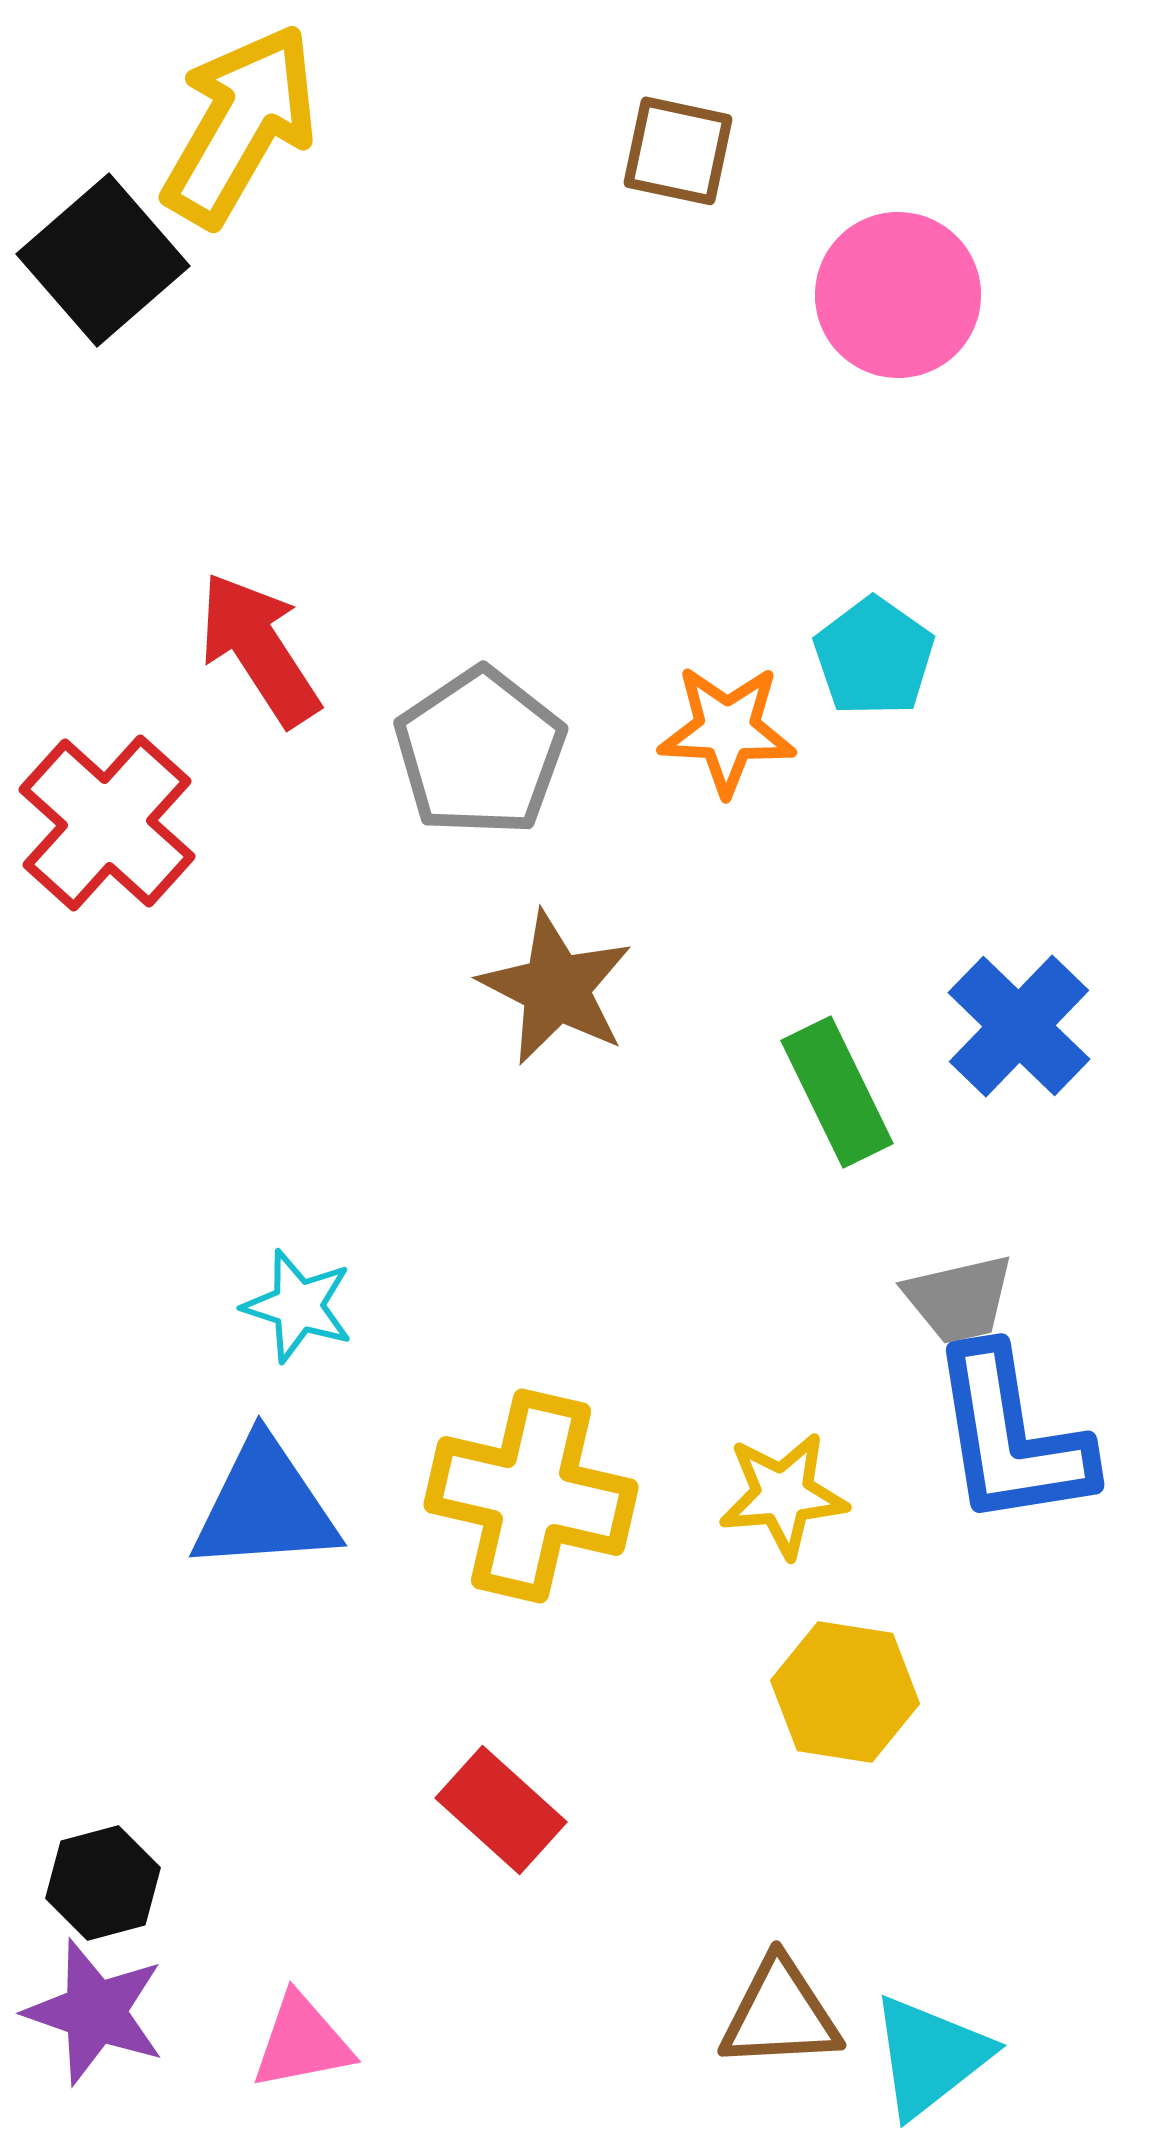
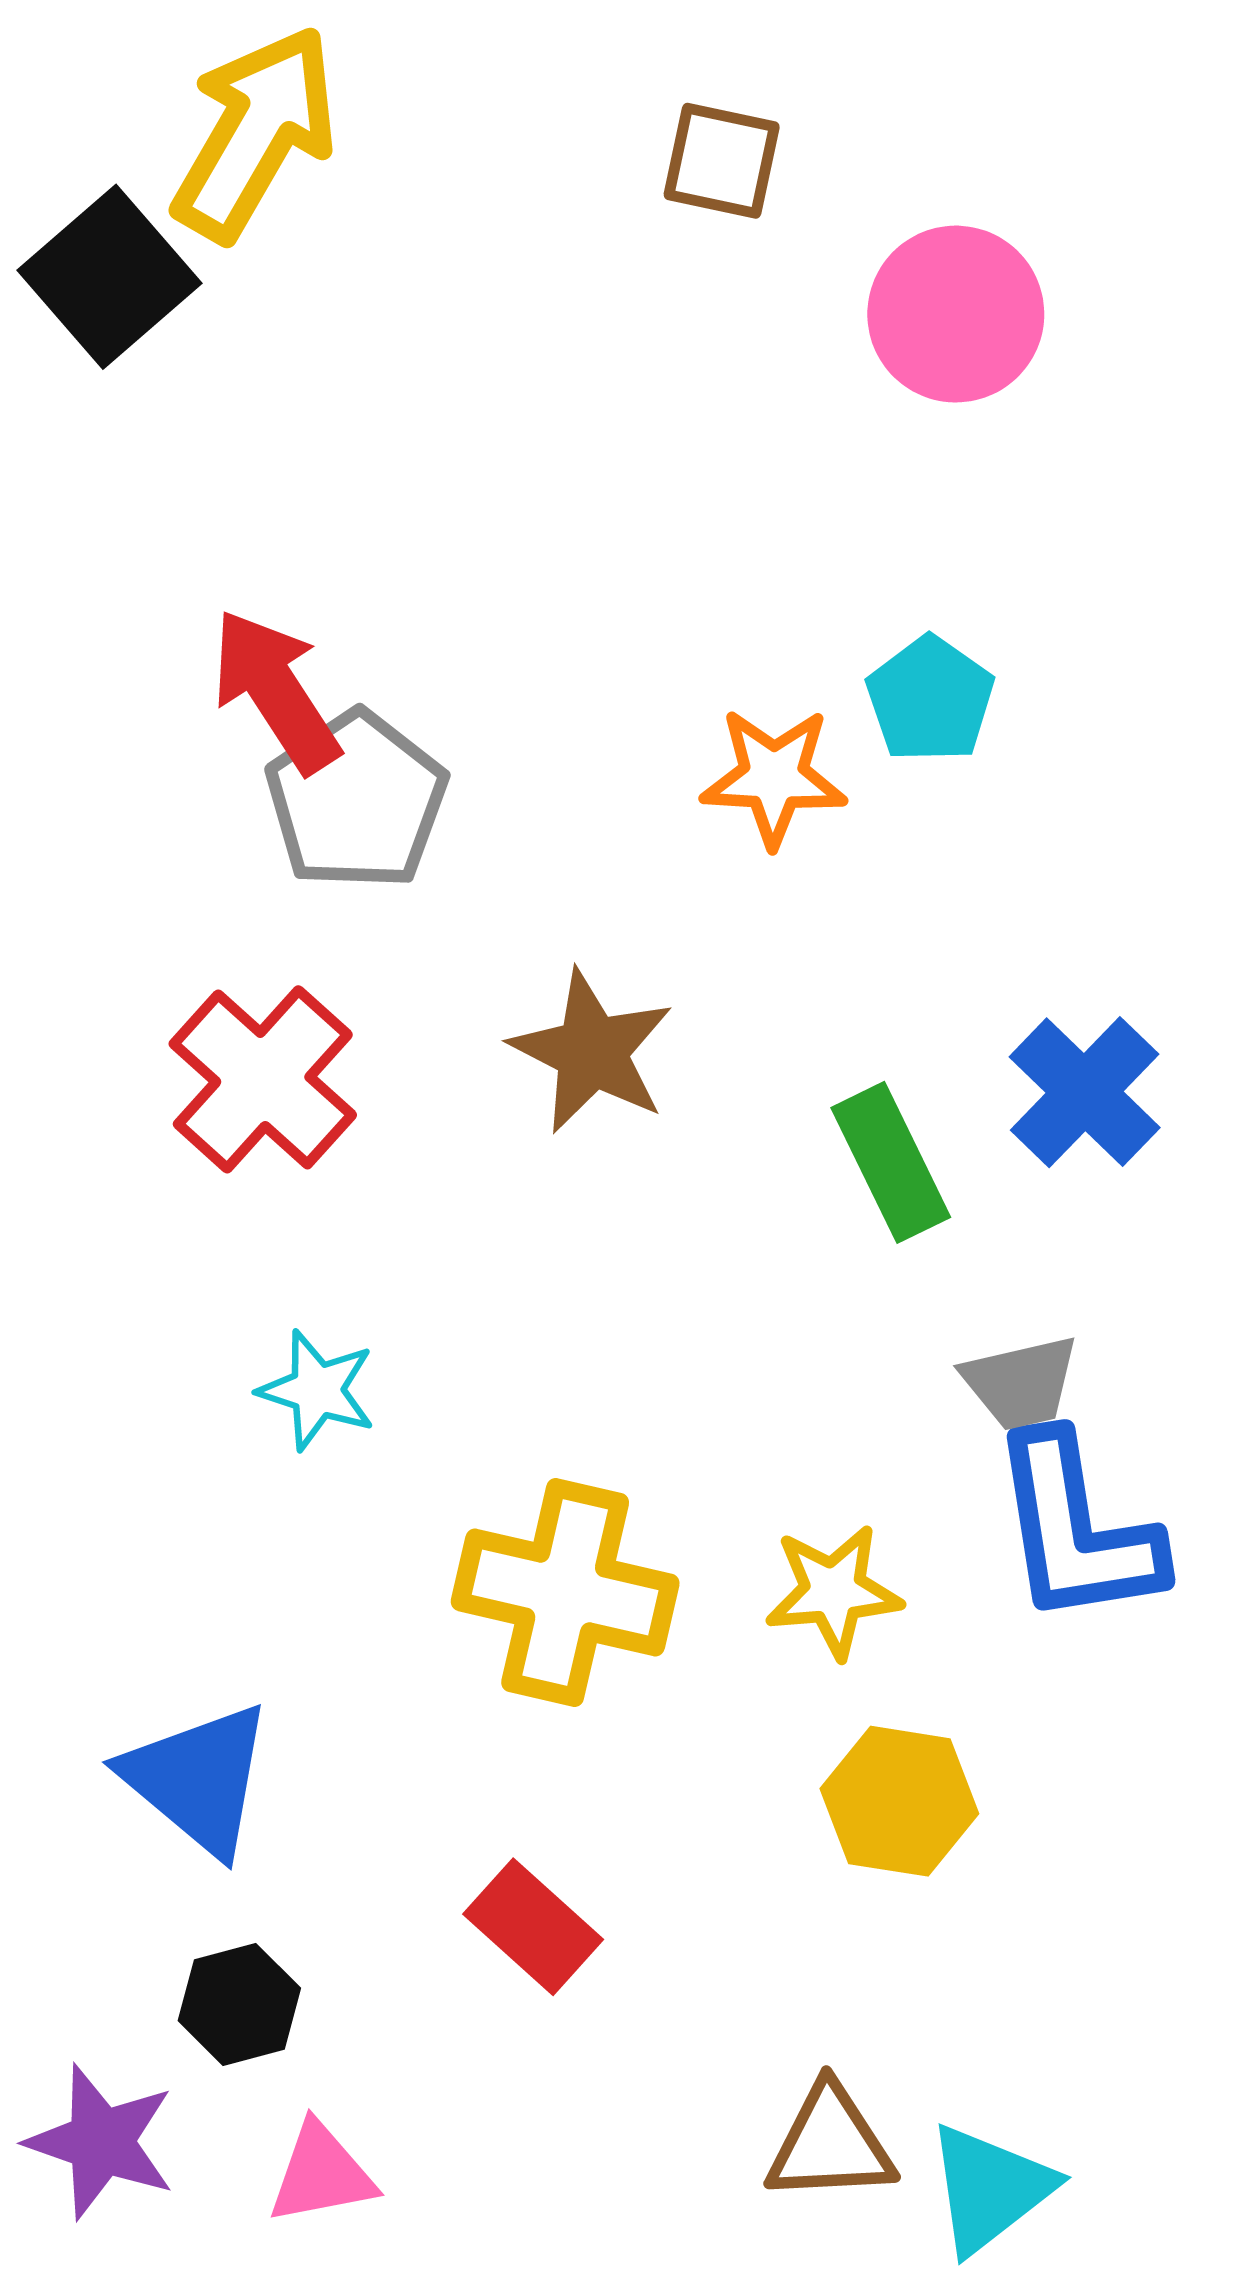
gray pentagon: (480, 752) -> (356, 800), moved
red cross: (107, 823) -> (263, 1079), moved
blue triangle: (265, 1506) -> (198, 1779), moved, turned 44
black hexagon: (103, 1883) -> (239, 2004), moved

